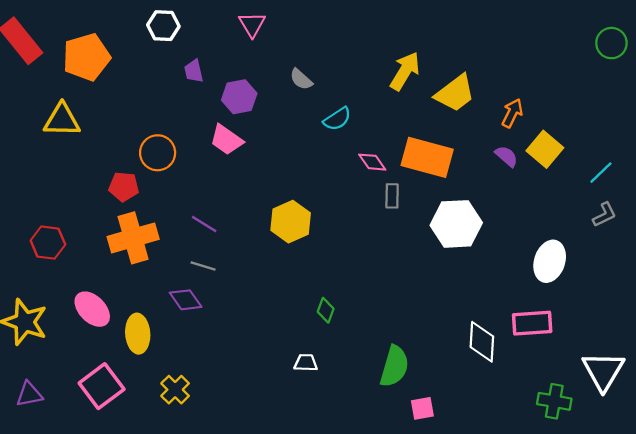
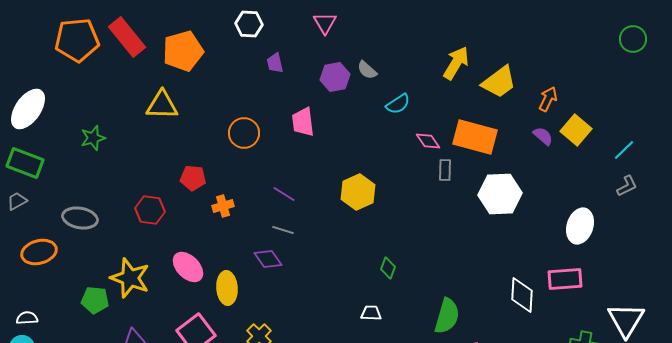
purple hexagon: (239, 97) -> (335, 77), moved
pink trapezoid: (226, 140) -> (303, 122), turned 48
red pentagon: (124, 187) -> (193, 178), moved
orange cross: (133, 238) -> (223, 206), size x0.5

